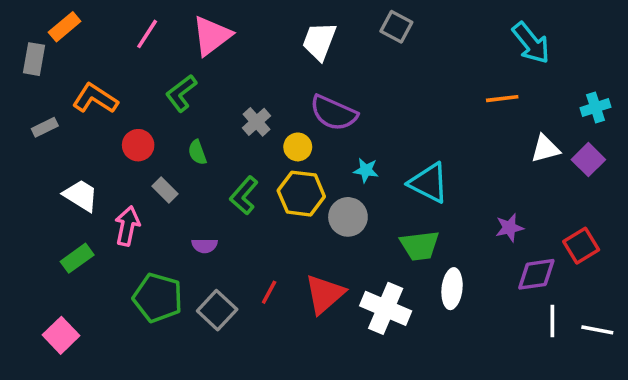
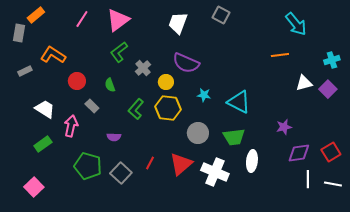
green L-shape: (181, 93) -> (119, 52), moved
gray circle: (348, 217) -> (198, 133), moved
red square: (581, 246) -> (331, 152), moved

